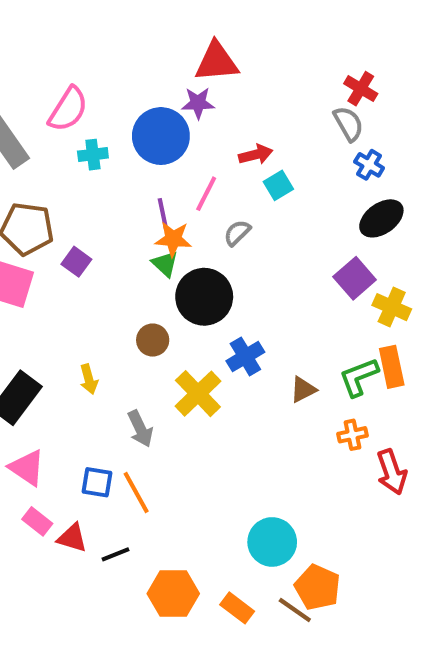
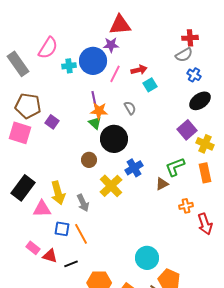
red cross: (361, 89) -> (190, 38), turned -35
gray semicircle: (348, 124) -> (184, 55), turned 90
cyan cross: (93, 155) -> (69, 66), moved
pink line: (206, 194) -> (115, 74), moved
gray semicircle: (237, 233) -> (130, 108), turned 104
green L-shape: (359, 377) -> (175, 167), moved
yellow arrow: (89, 379) -> (58, 193), moved, size x1.6
pink triangle: (27, 468) -> (42, 209), moved, turned -36

